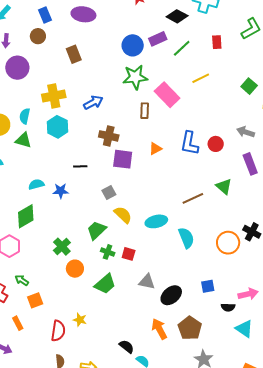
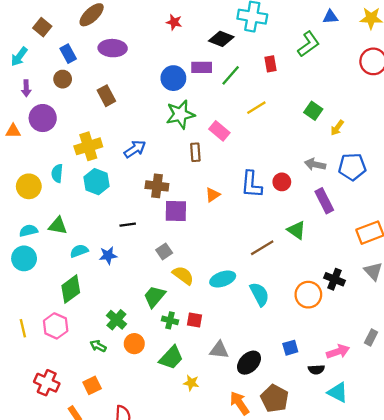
purple rectangle: (158, 39) -> (202, 67), turned 30
pink rectangle: (167, 95) -> (219, 131), size x0.7
green triangle: (23, 140) -> (58, 226), moved
green arrow: (22, 280) -> (98, 346), moved
yellow star: (80, 320) -> (191, 383), moved

